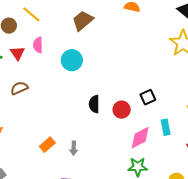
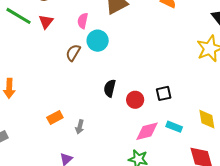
pink semicircle: (38, 45) -> (83, 21), moved
brown semicircle: (19, 88) -> (73, 53), moved, turned -48
cyan rectangle: (166, 127) -> (174, 127), turned -70

